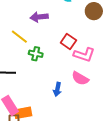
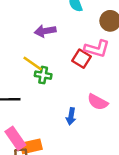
yellow line: (19, 37) -> (33, 64), moved
pink L-shape: (84, 55) -> (97, 49), moved

